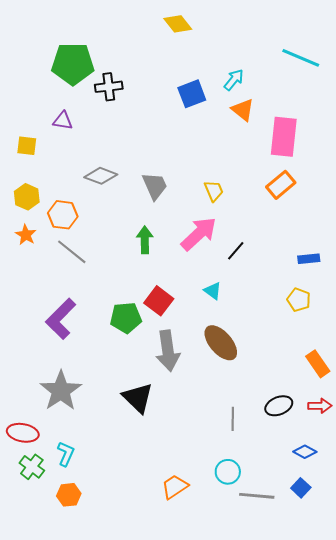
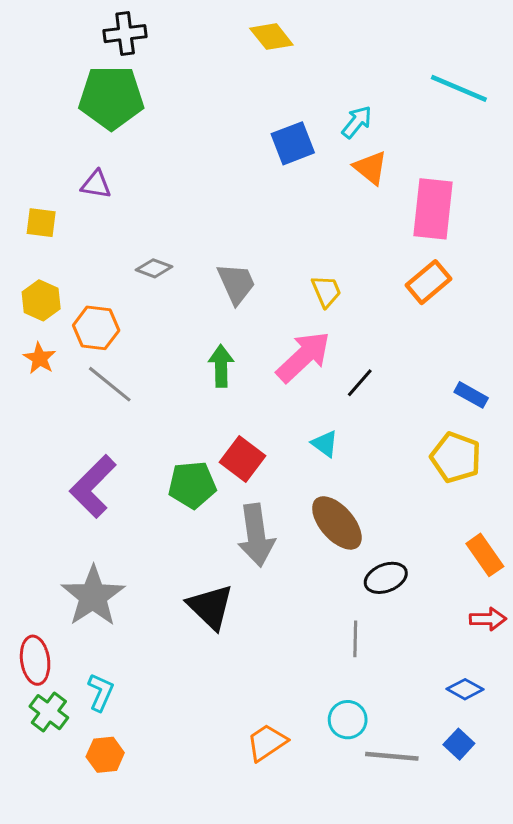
black cross: (109, 87) -> (125, 34), moved
gray diamond: (101, 176) -> (154, 268), size x0.7
blue rectangle: (309, 259) -> (471, 395), turned 35
yellow pentagon: (299, 300) -> (456, 457), size x1.4
black ellipse: (279, 406) -> (386, 578), moved
red ellipse: (23, 433) -> (35, 660), turned 72

